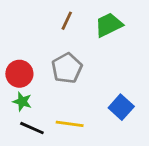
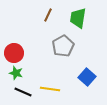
green trapezoid: (109, 25) -> (78, 18), turned -55
gray pentagon: (67, 68) -> (63, 46), moved

